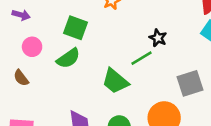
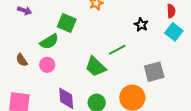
black star: (158, 38) -> (141, 25), moved
pink circle: (32, 47) -> (47, 65), moved
green semicircle: (68, 58) -> (49, 42), moved

